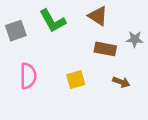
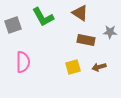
yellow square: (76, 80) -> (73, 67), moved
brown arrow: (121, 82) -> (99, 67), turned 144

